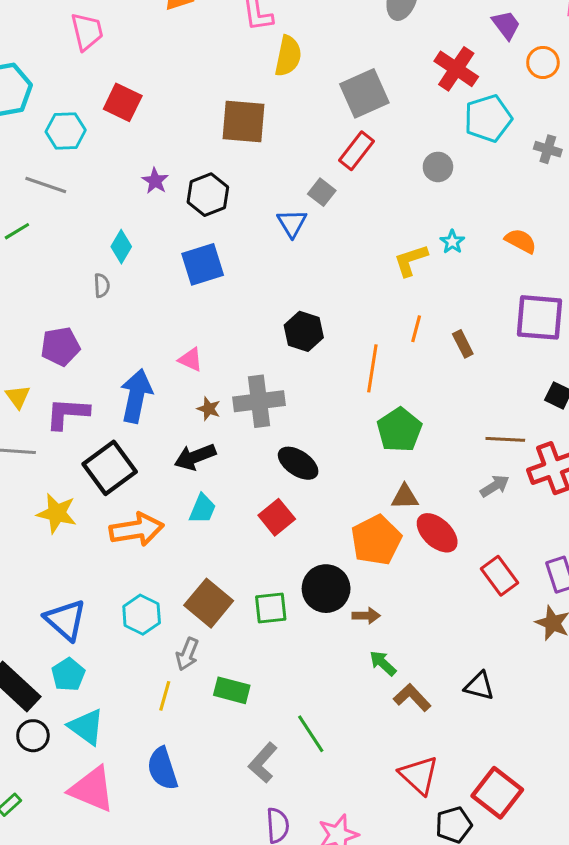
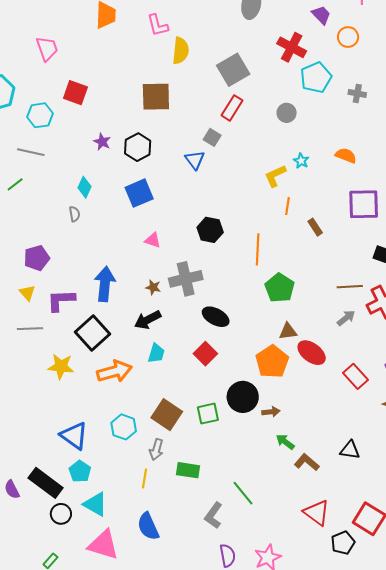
orange line: (416, 329) -> (288, 206), moved
purple pentagon: (60, 346) -> (37, 258), moved
pink triangle: (191, 360) -> (153, 240), moved

